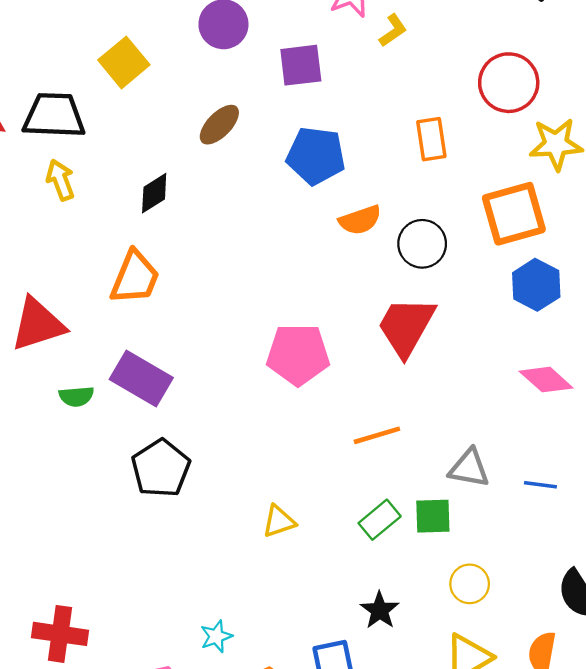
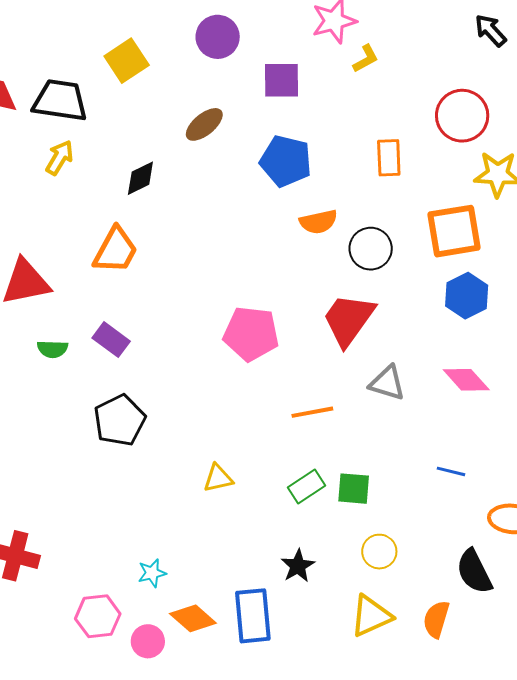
yellow arrow: (60, 180) -> (60, 158), turned 45
purple rectangle: (141, 378) -> (111, 340), size x0.7
gray triangle: (469, 468) -> (387, 383), moved

